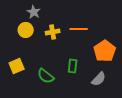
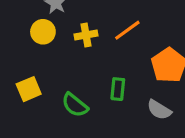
orange line: (79, 29) -> (127, 30), turned -36
gray semicircle: (99, 79) -> (159, 110), turned 77

